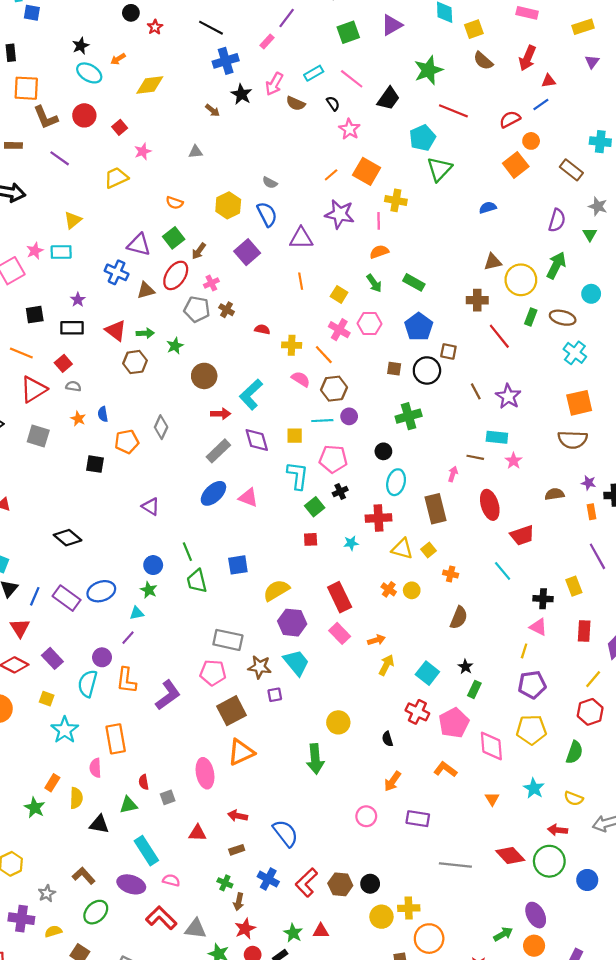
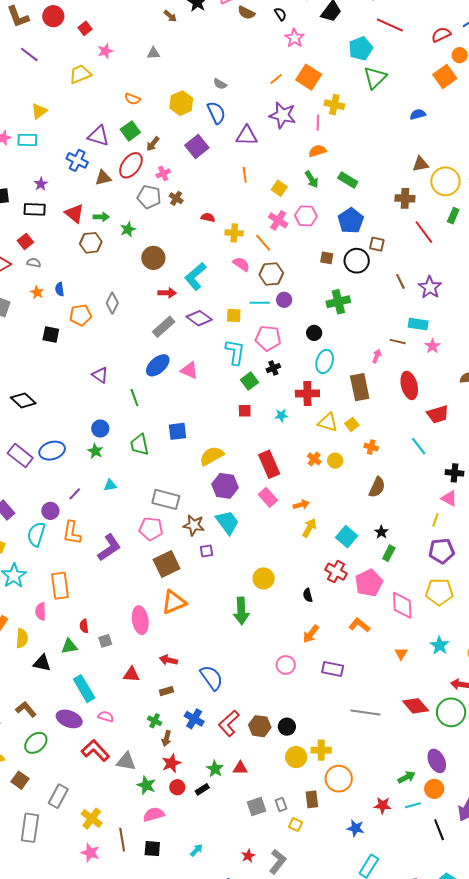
purple diamond: (257, 440) -> (199, 318), turned -40
green line: (187, 552) -> (134, 398), moved
cyan triangle: (137, 613) -> (110, 485), moved

